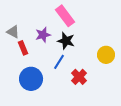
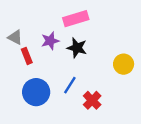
pink rectangle: (65, 16) -> (76, 19), turned -70
blue line: (59, 62) -> (70, 85), moved
red cross: (79, 77) -> (92, 100), moved

